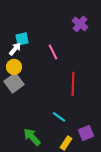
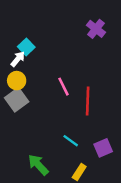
cyan square: (22, 39) -> (26, 47), turned -32
pink line: (53, 52) -> (64, 87), moved
purple square: (86, 133) -> (103, 148), moved

